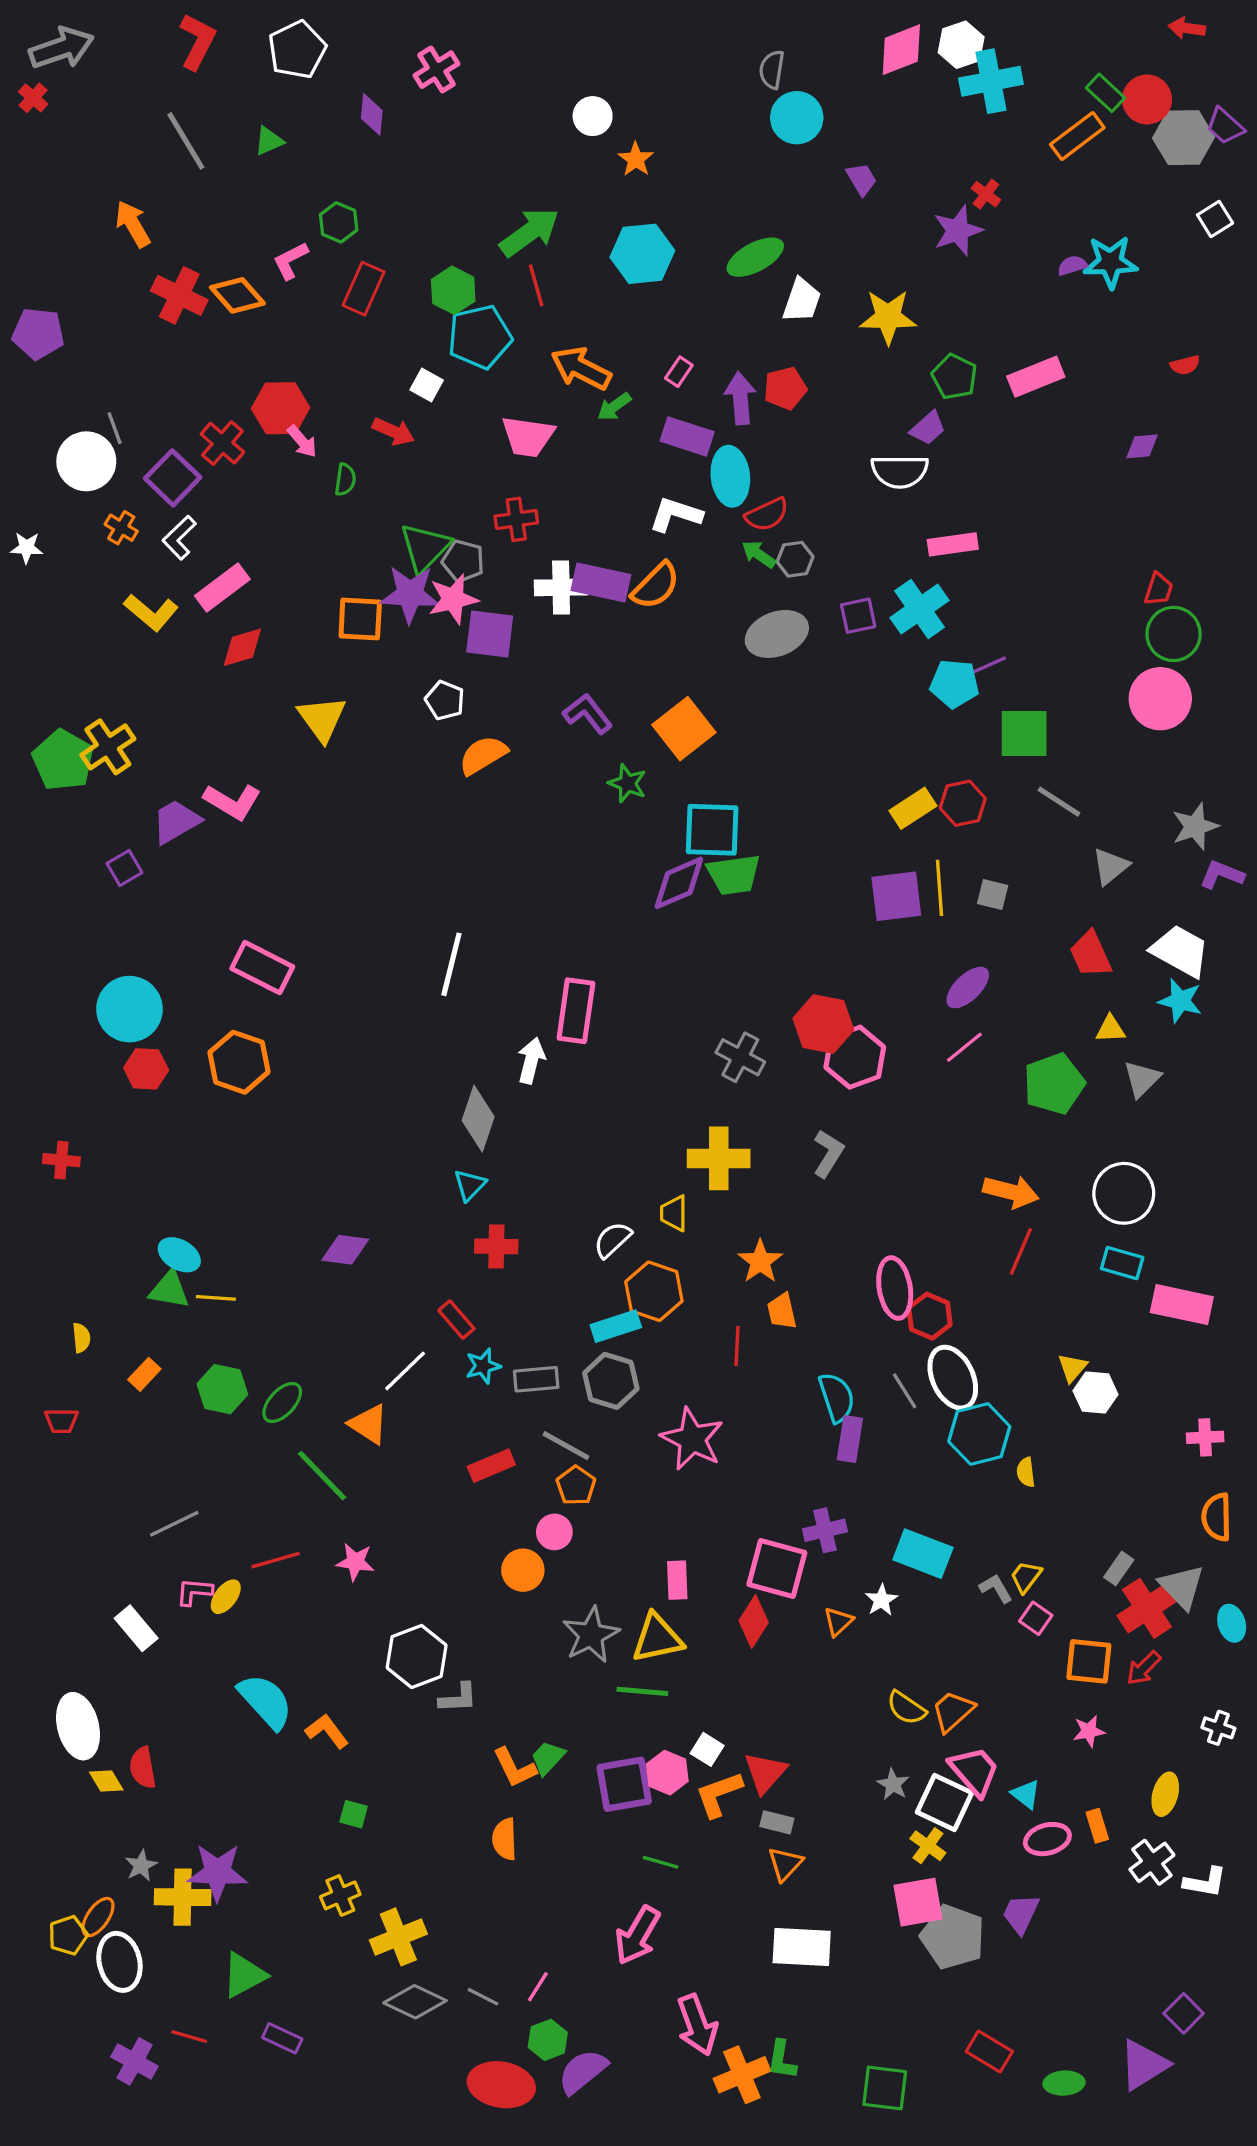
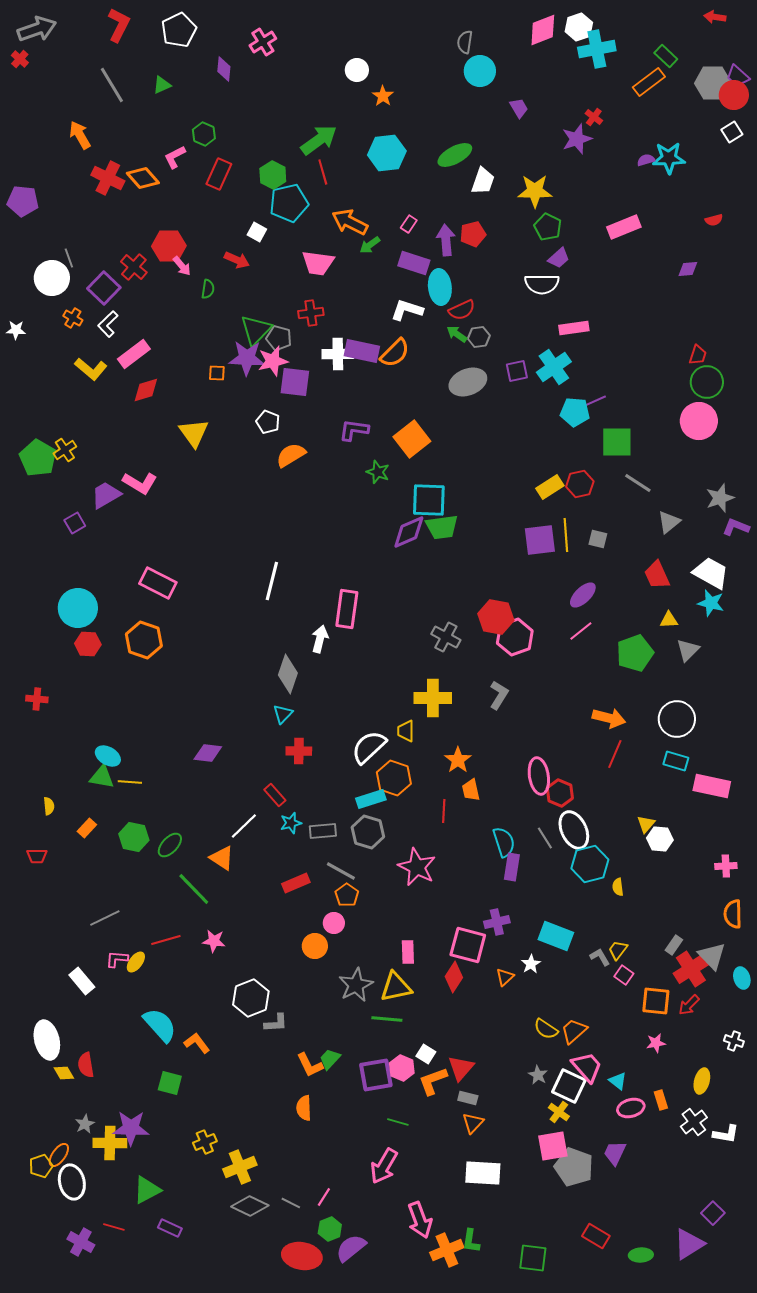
red circle: (1147, 99) -> (734, 95), moved
green pentagon: (954, 377) -> (548, 227), moved
orange square: (360, 619) -> (217, 373), size x0.6
purple L-shape: (588, 714) -> (354, 430), turned -44
yellow cross: (108, 747) -> (65, 450), size x0.7
white semicircle: (612, 1240) -> (369, 747), size x1.5
green square: (354, 1814) -> (170, 1083), moved, size x1.4

